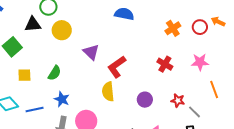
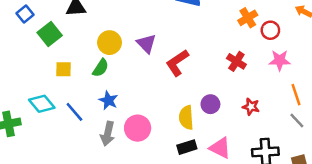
red circle: (200, 27) -> (270, 30), moved
yellow circle: (62, 30) -> (109, 43), moved
yellow semicircle: (108, 92) -> (186, 117), moved
blue line: (35, 109) -> (74, 112), turned 60
gray line: (195, 112) -> (297, 121), moved

